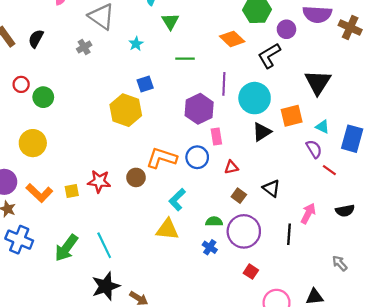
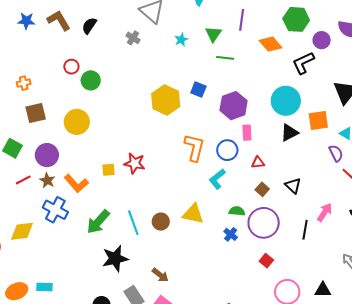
green triangle: (170, 21) -> (213, 34), moved
gray cross: (84, 47) -> (133, 38), turned -32
blue square: (145, 84) -> (198, 89), moved, turned 35
purple line: (224, 84) -> (242, 20), moved
orange L-shape: (162, 158) -> (194, 147), turned 80
brown circle: (136, 177) -> (161, 222), moved
orange L-shape: (39, 193) -> (76, 183), moved
cyan L-shape: (177, 200) -> (217, 179), moved
black star: (106, 286) -> (115, 259), moved

